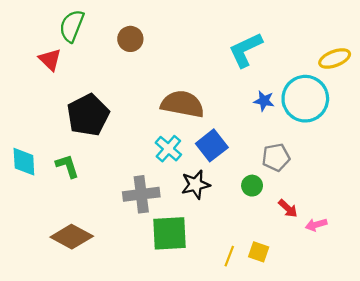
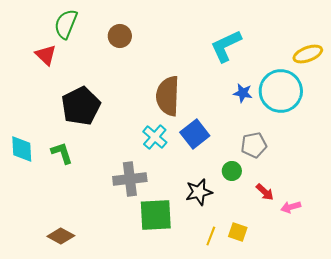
brown semicircle: (183, 104) -> (168, 96), turned -99
black star: (196, 184) -> (199, 192), moved
brown diamond: (72, 237) -> (61, 236), moved, size x0.7

